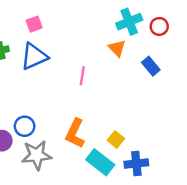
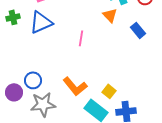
orange L-shape: (75, 133) -> (75, 86), turned -65

